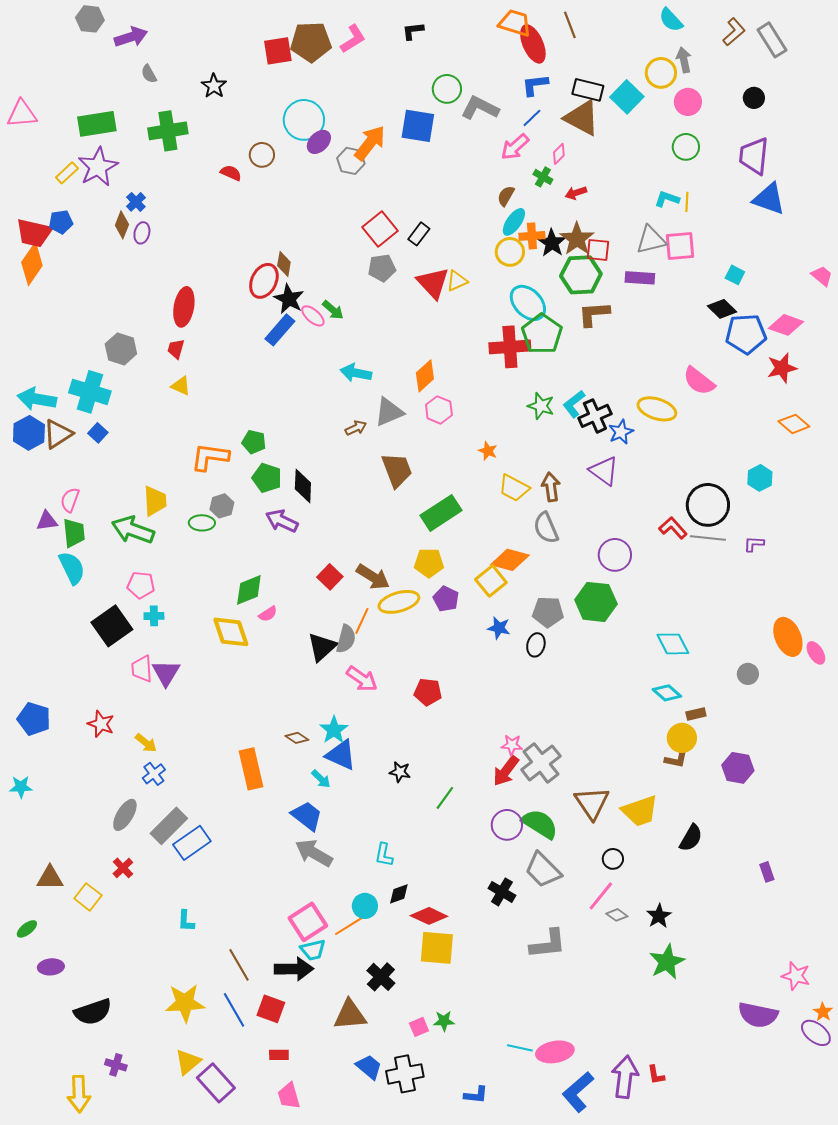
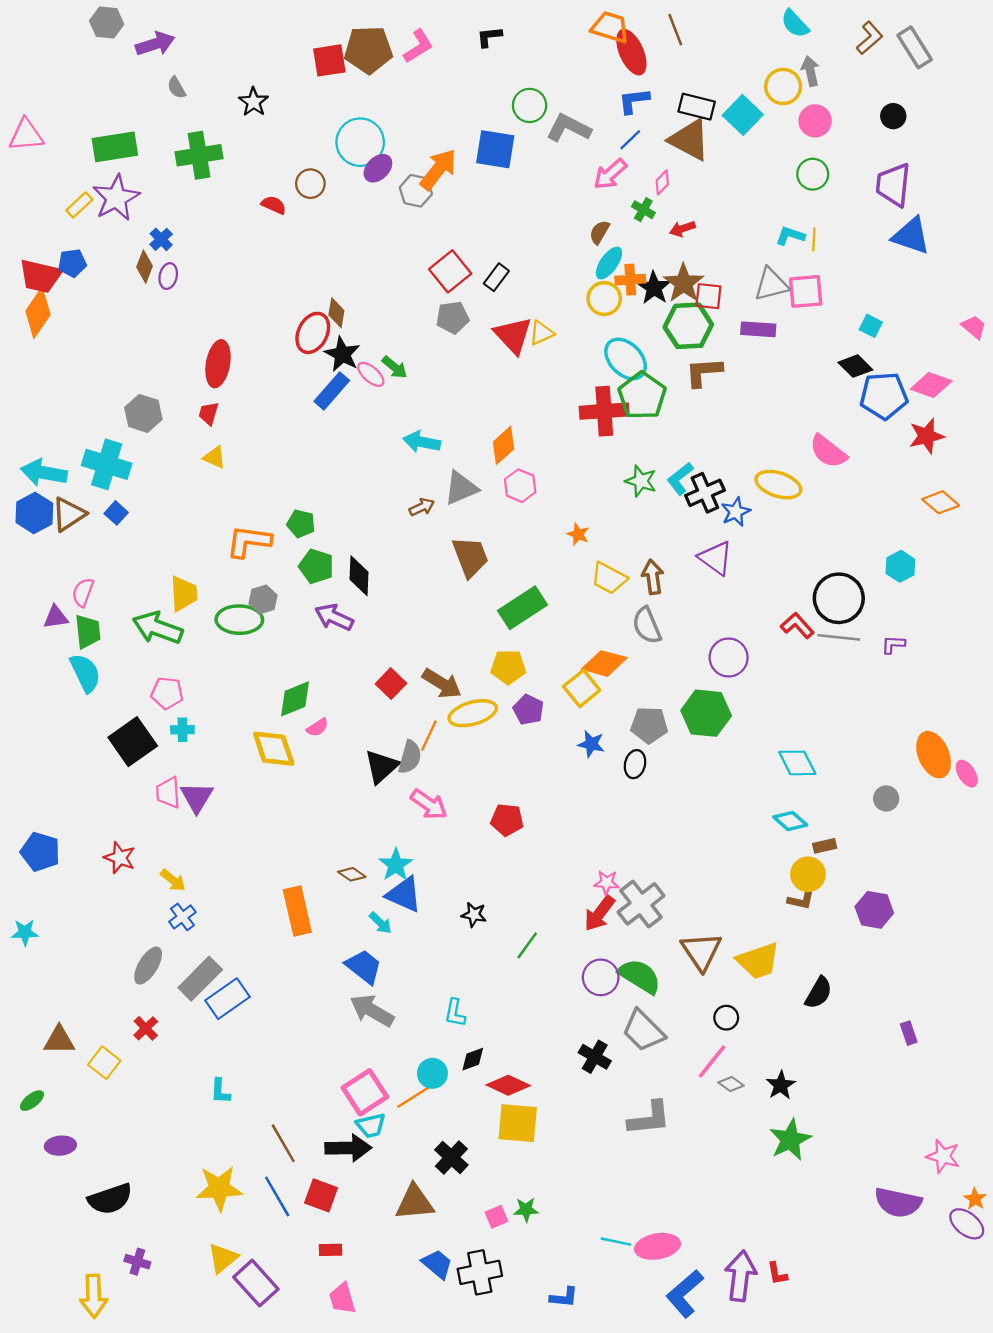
green ellipse: (202, 523) -> (239, 620), size x1.5

